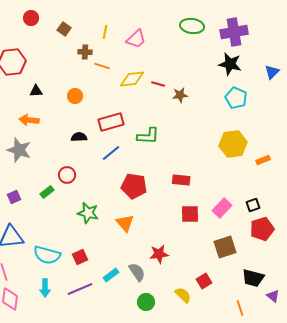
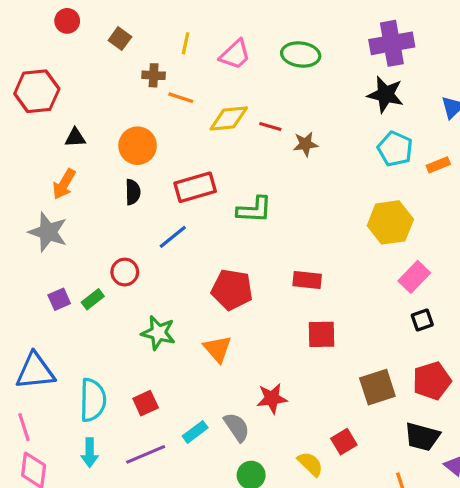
green ellipse: (192, 26) -> (301, 55), moved
orange circle: (75, 96) -> (138, 146), size x1.5
orange arrow: (29, 120) -> (64, 184), turned -66
black semicircle: (79, 137) -> (133, 192), moved, turned 91
blue line: (111, 153) -> (173, 237), moved
orange rectangle: (263, 160) -> (438, 165), moved
purple square: (14, 197) -> (59, 299), moved
pink rectangle: (222, 208) -> (414, 277), moved
red pentagon: (262, 229) -> (432, 381), moved
cyan semicircle: (47, 255) -> (93, 400), turned -104

